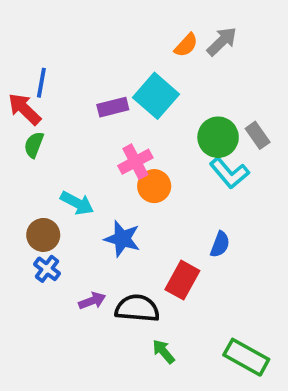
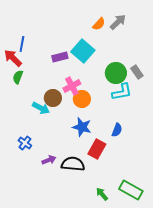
cyan L-shape: (229, 173) -> (122, 92), turned -60
brown circle: (43, 235) -> (53, 98), moved
blue star: (122, 239) -> (82, 127), moved
green arrow: (164, 352) -> (102, 194), moved

